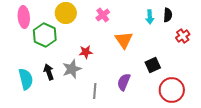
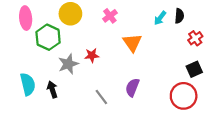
cyan arrow: (150, 17) -> (160, 18), turned 40
black square: (153, 65) -> (194, 69), moved
gray star: (72, 69) -> (68, 64), moved
black arrow: (49, 72) -> (52, 90), moved
gray line: (95, 91) -> (101, 97), turned -42

